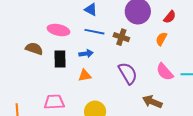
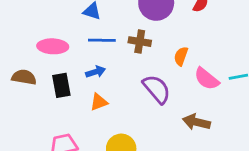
orange semicircle: (161, 39) -> (181, 56), moved

